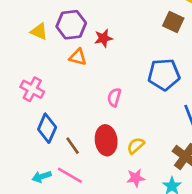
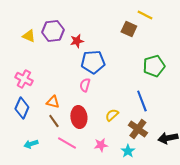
orange triangle: (78, 57) -> (53, 102), moved
blue pentagon: (164, 74) -> (93, 62), moved
blue diamond: (47, 128) -> (22, 108), moved
yellow semicircle: (136, 146) -> (112, 115), moved
pink line: (70, 175) -> (67, 143), moved

